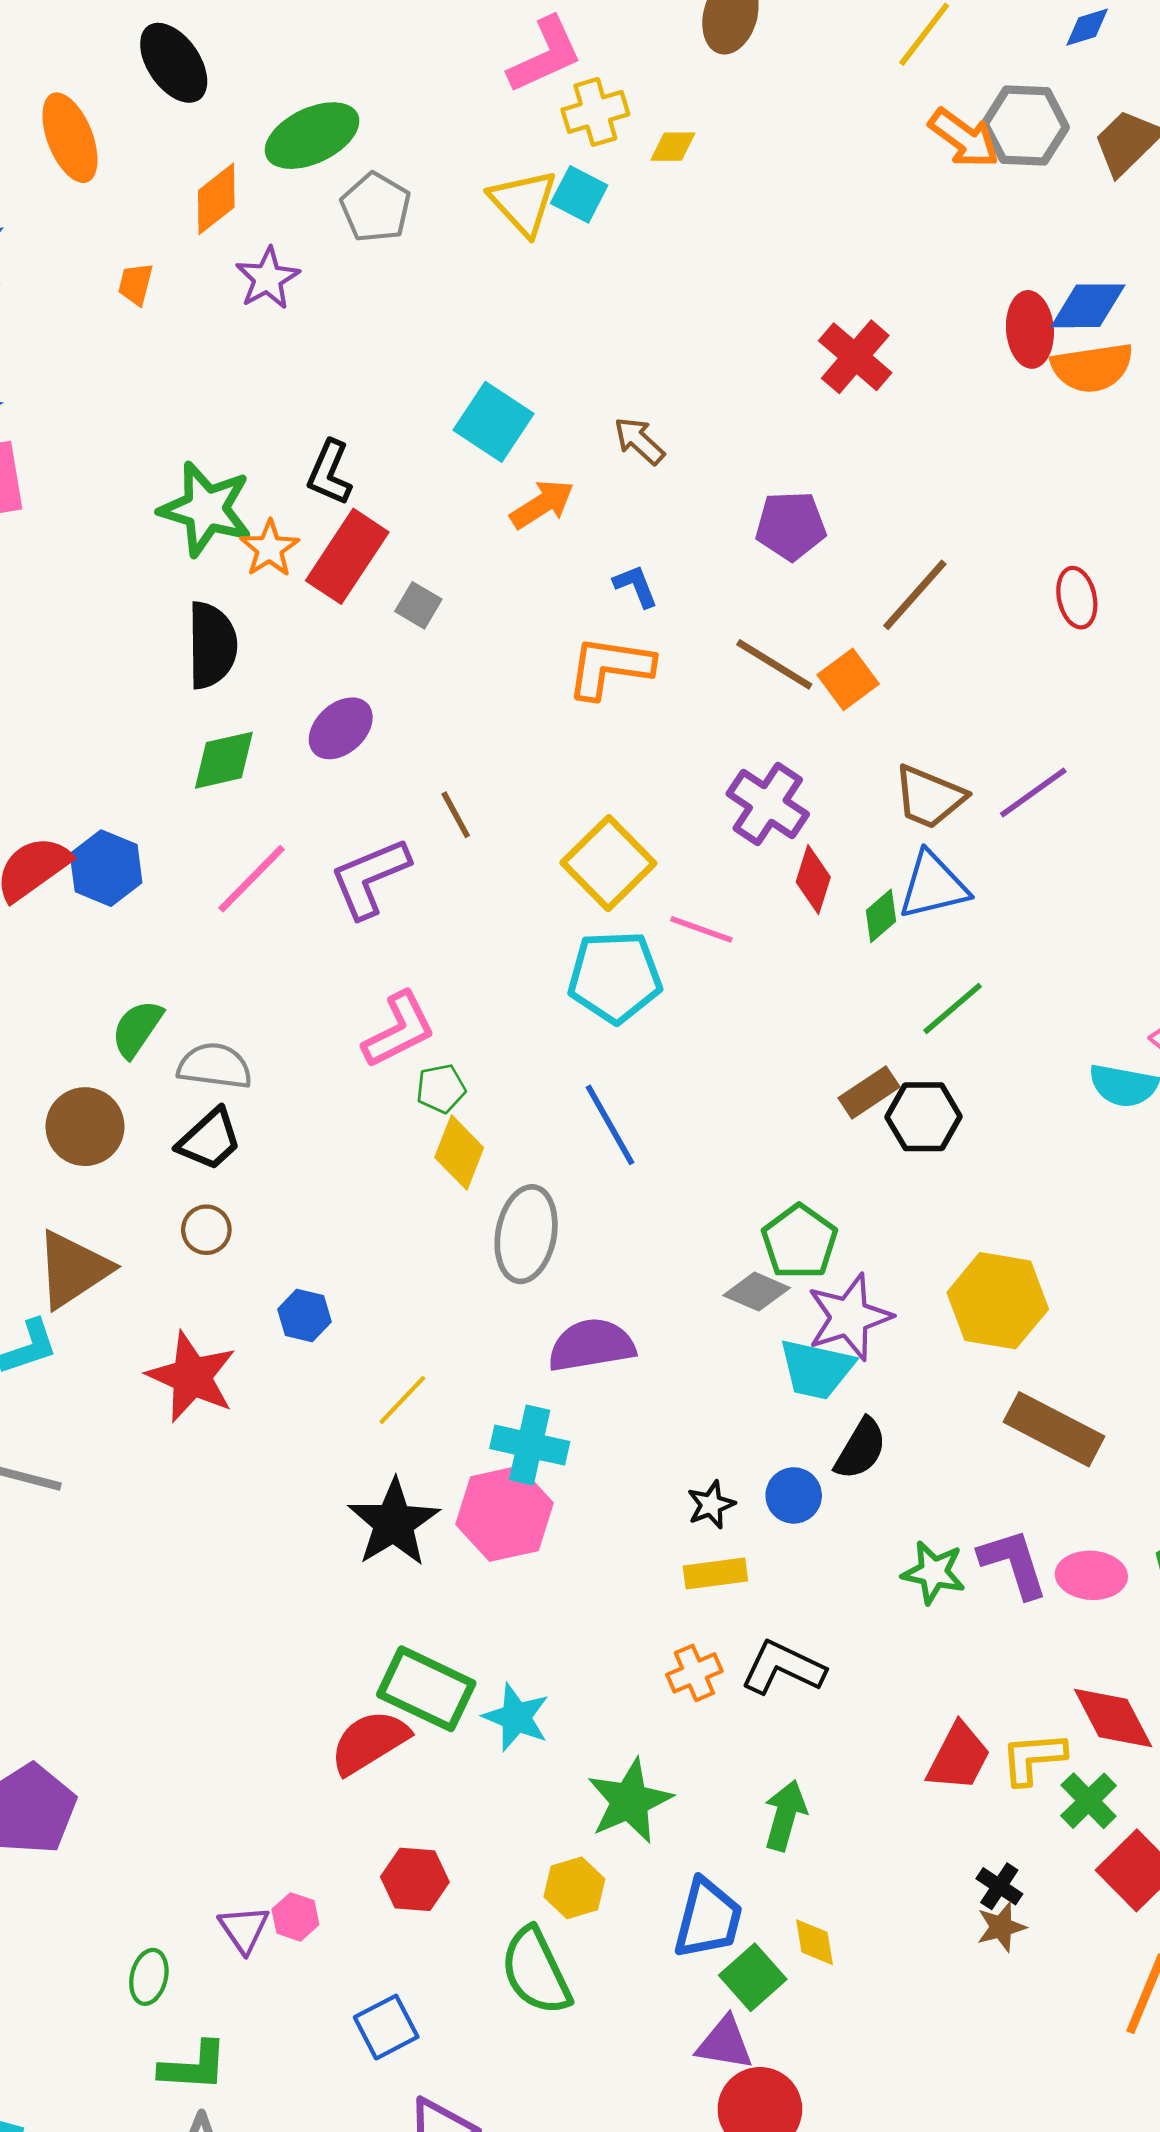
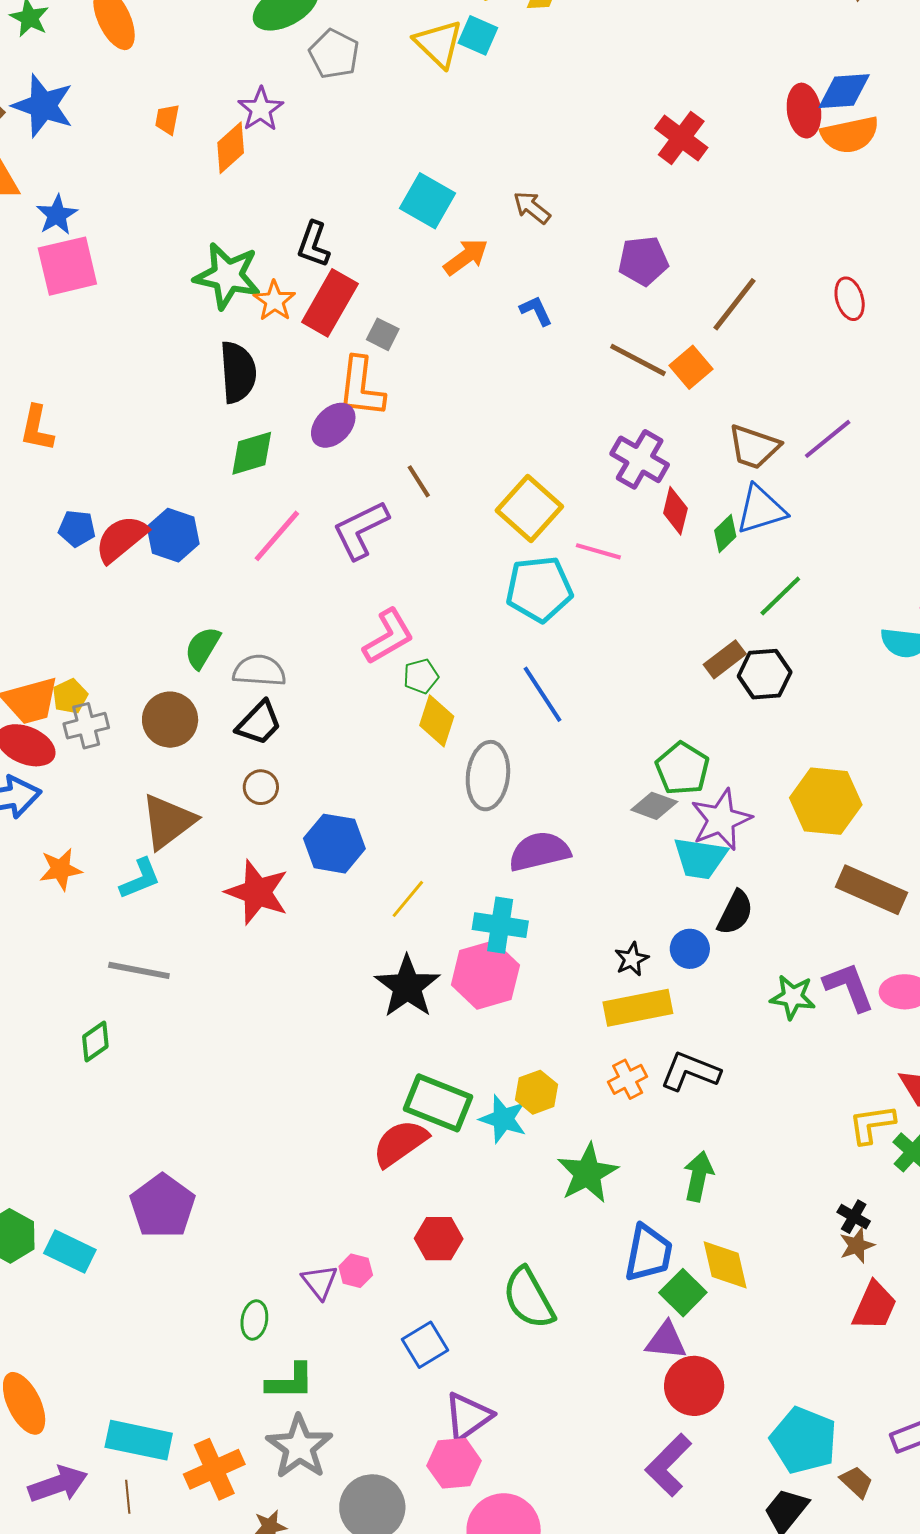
orange diamond: (216, 199) -> (231, 148), moved
orange L-shape: (610, 667) -> (361, 387), moved, turned -88
blue hexagon: (304, 1316) -> (334, 844), size x1.6
yellow rectangle: (715, 1573) -> (638, 1008), size x1.5
red trapezoid: (959, 1757) -> (874, 1306), moved
yellow hexagon: (574, 1888) -> (536, 1092), moved
yellow diamond: (815, 1942) -> (725, 1265), size x1.5

